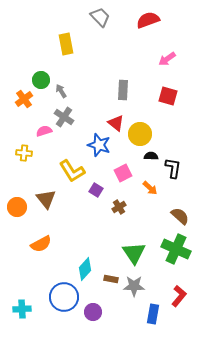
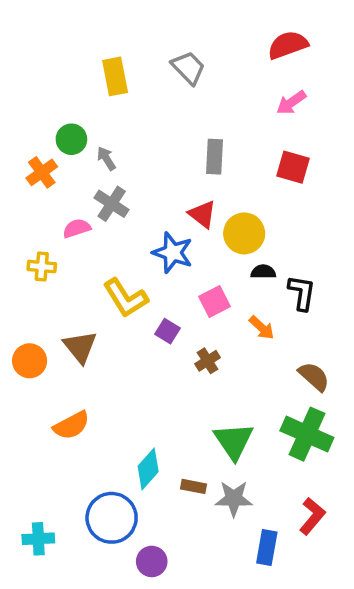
gray trapezoid: (100, 17) -> (188, 68), moved
red semicircle: (148, 20) -> (288, 45), moved
purple circle: (93, 312) -> (152, 561), moved

